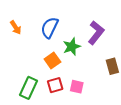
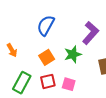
orange arrow: (16, 27) -> (12, 50), moved
green star: (72, 47) -> (73, 54), moved

